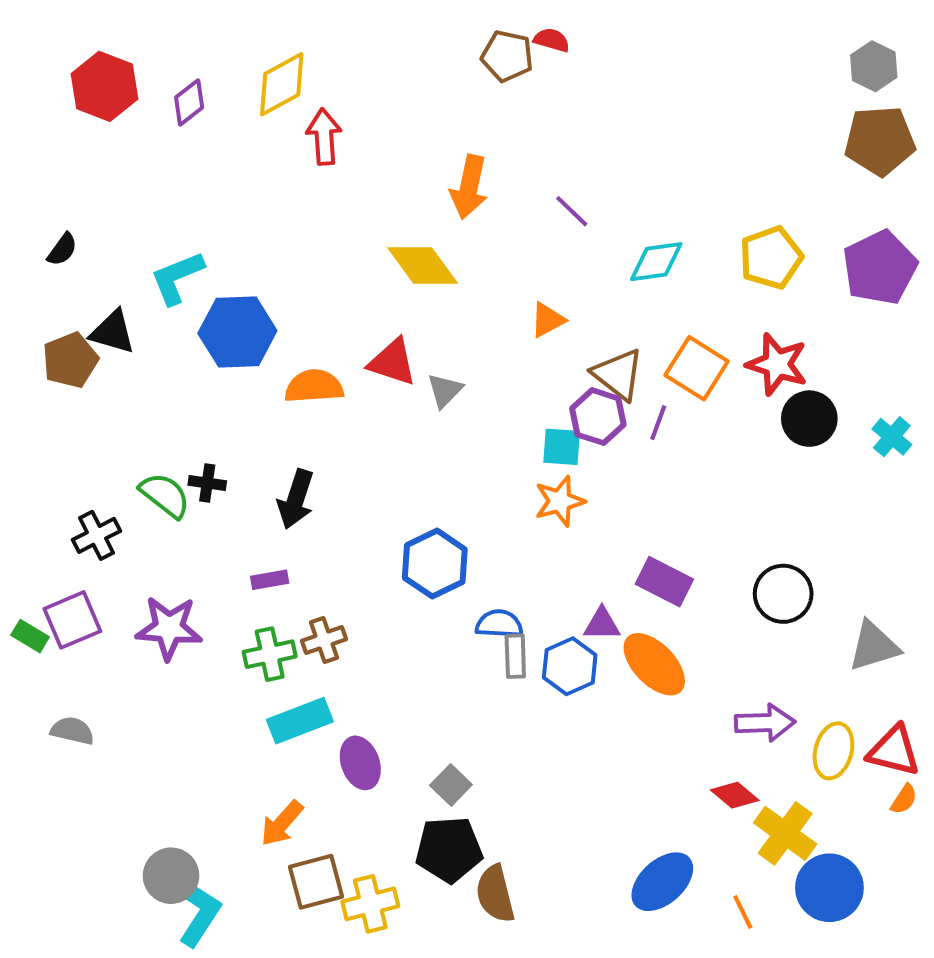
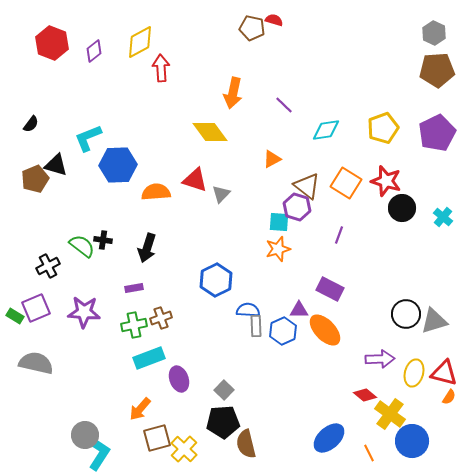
purple line: (658, 423) -> (339, 235), moved
black circle: (783, 594) -> (406, 314), moved
gray semicircle: (72, 731) -> (36, 363), size x1.6
yellow cross: (370, 904) -> (184, 449), turned -32

